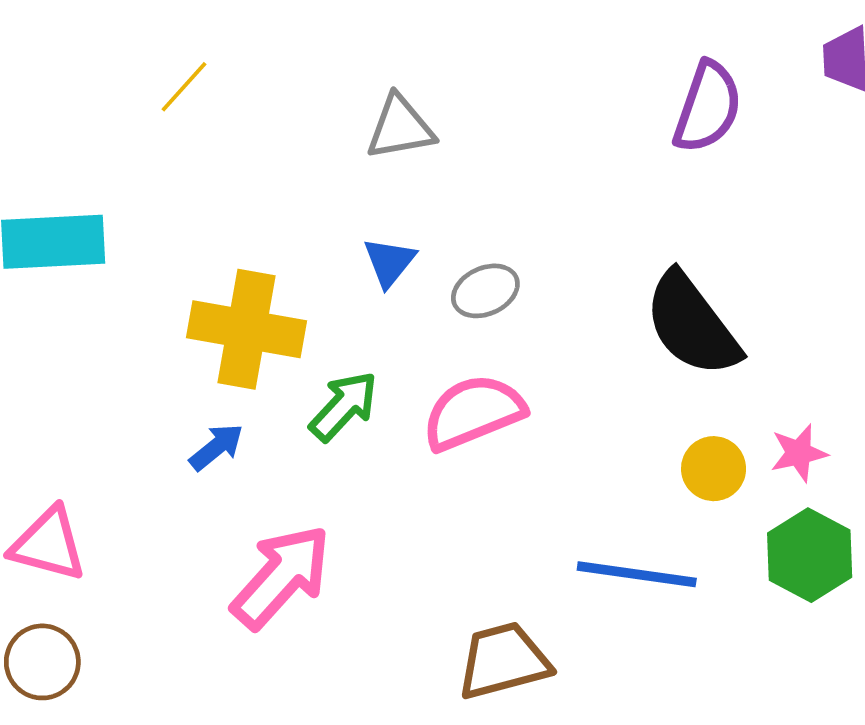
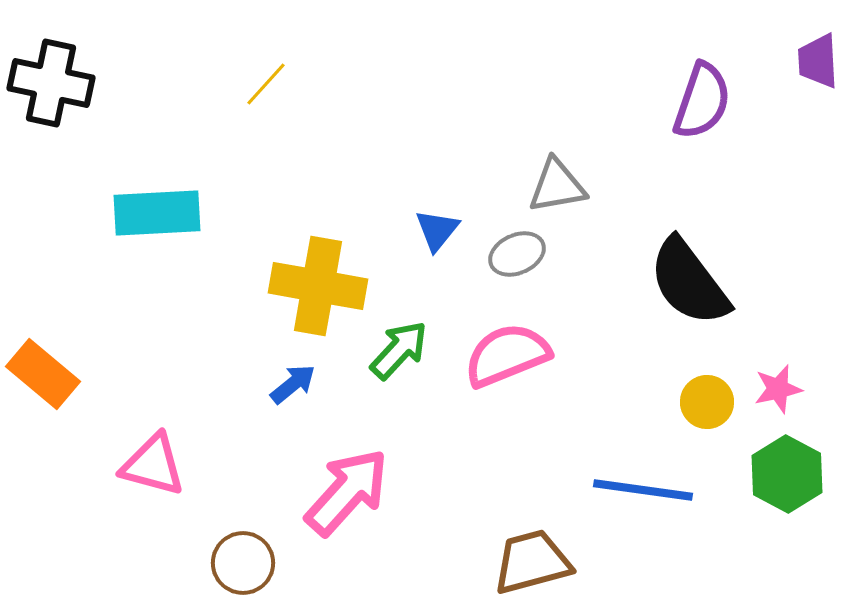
gray triangle: (400, 128) -> (557, 186), moved
brown circle: (42, 662) -> (243, 563), moved

